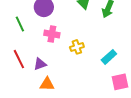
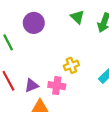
pink cross: (52, 34) -> (57, 86), moved

